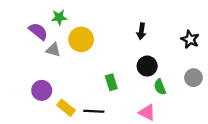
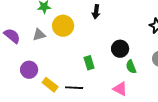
purple semicircle: (38, 31) -> (12, 36), moved
black arrow: (141, 31) -> (96, 12), moved
gray triangle: (53, 50) -> (39, 35), turned -32

